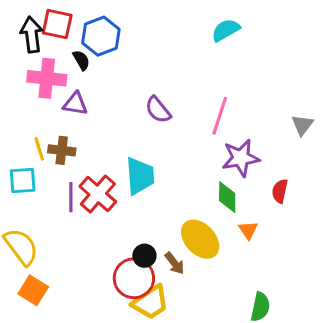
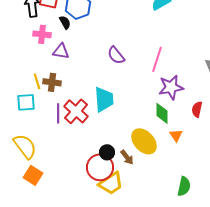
pink cross: (47, 78) -> (42, 34), size x0.7

